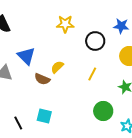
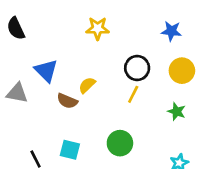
black circle: (95, 41) -> (137, 68), moved
green circle: (103, 111) -> (120, 143), moved

